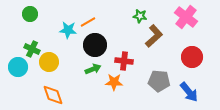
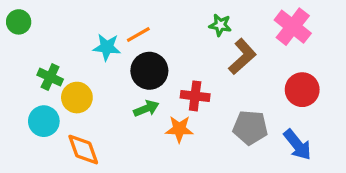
green circle: (30, 14) -> (19, 22), moved
cyan circle: (18, 67) -> (44, 121), moved

